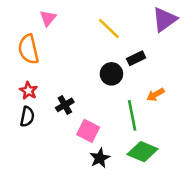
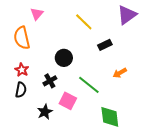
black circle: (111, 74) -> (64, 58), moved
green line: (132, 115) -> (89, 85), moved, turned -40
green diamond: (143, 152) -> (110, 117), turned 60
black star: (100, 158) -> (45, 112), moved

